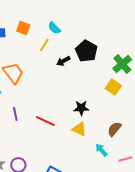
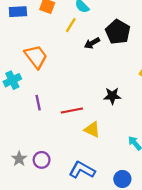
red line: (45, 121) -> (72, 110), turned -36
yellow triangle: (79, 129) -> (92, 130), moved

